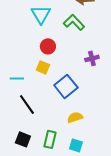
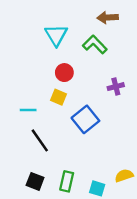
yellow semicircle: (75, 117) -> (124, 176), moved

